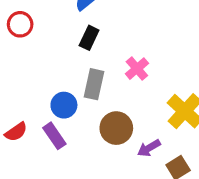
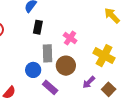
brown circle: (116, 128) -> (66, 66), moved
purple rectangle: (54, 136) -> (50, 87), moved

